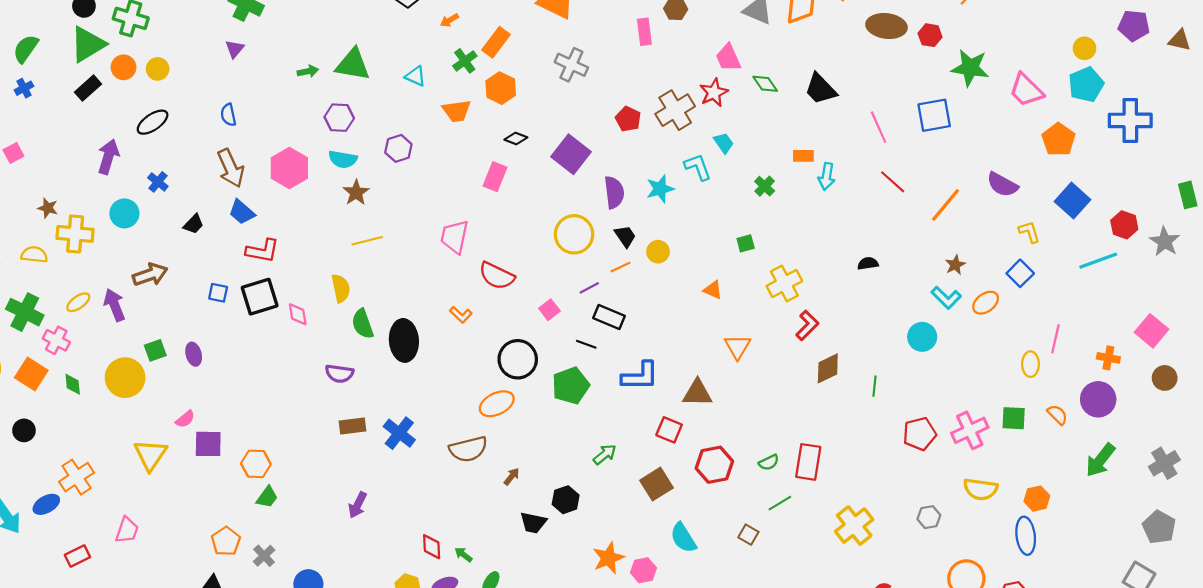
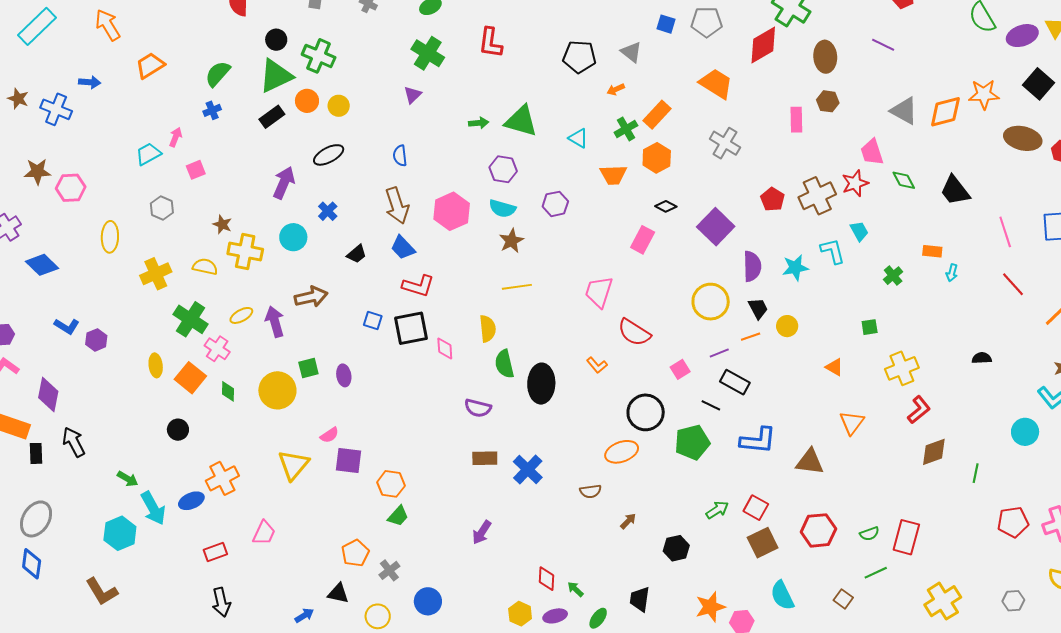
cyan arrow: (827, 176) -> (952, 273), size x0.7
red square: (669, 430) -> (756, 508), moved
brown semicircle: (468, 449) -> (591, 491), size x0.6
black trapezoid: (533, 523) -> (640, 599), moved, turned 80

